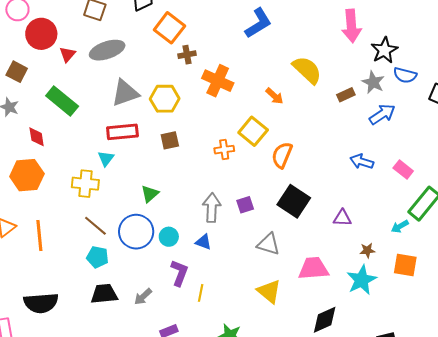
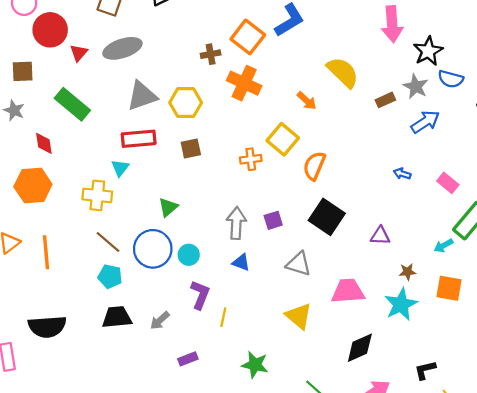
orange square: (169, 28) -> (248, 37), moved
brown square: (17, 72) -> (23, 71), turned -30
blue arrow: (362, 162) -> (402, 174), size x0.7
blue triangle: (203, 242) -> (241, 262), moved

